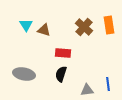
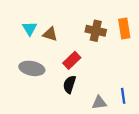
brown cross: (84, 27) -> (96, 31), turned -30
red rectangle: (63, 53) -> (72, 60), turned -49
gray ellipse: (24, 74) -> (32, 68), moved

